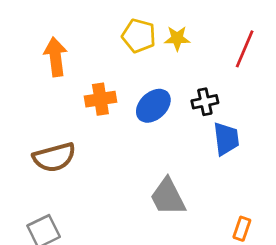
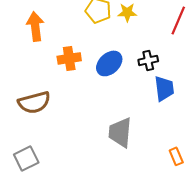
gray trapezoid: (168, 197) -> (120, 132), turned 32
orange rectangle: (242, 229) -> (176, 156), turned -42

